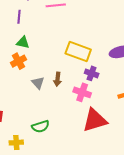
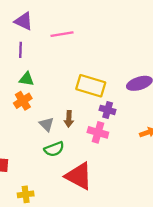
red triangle: (95, 120) -> (79, 176), moved, turned 48
green semicircle: (40, 126) -> (54, 149), moved

